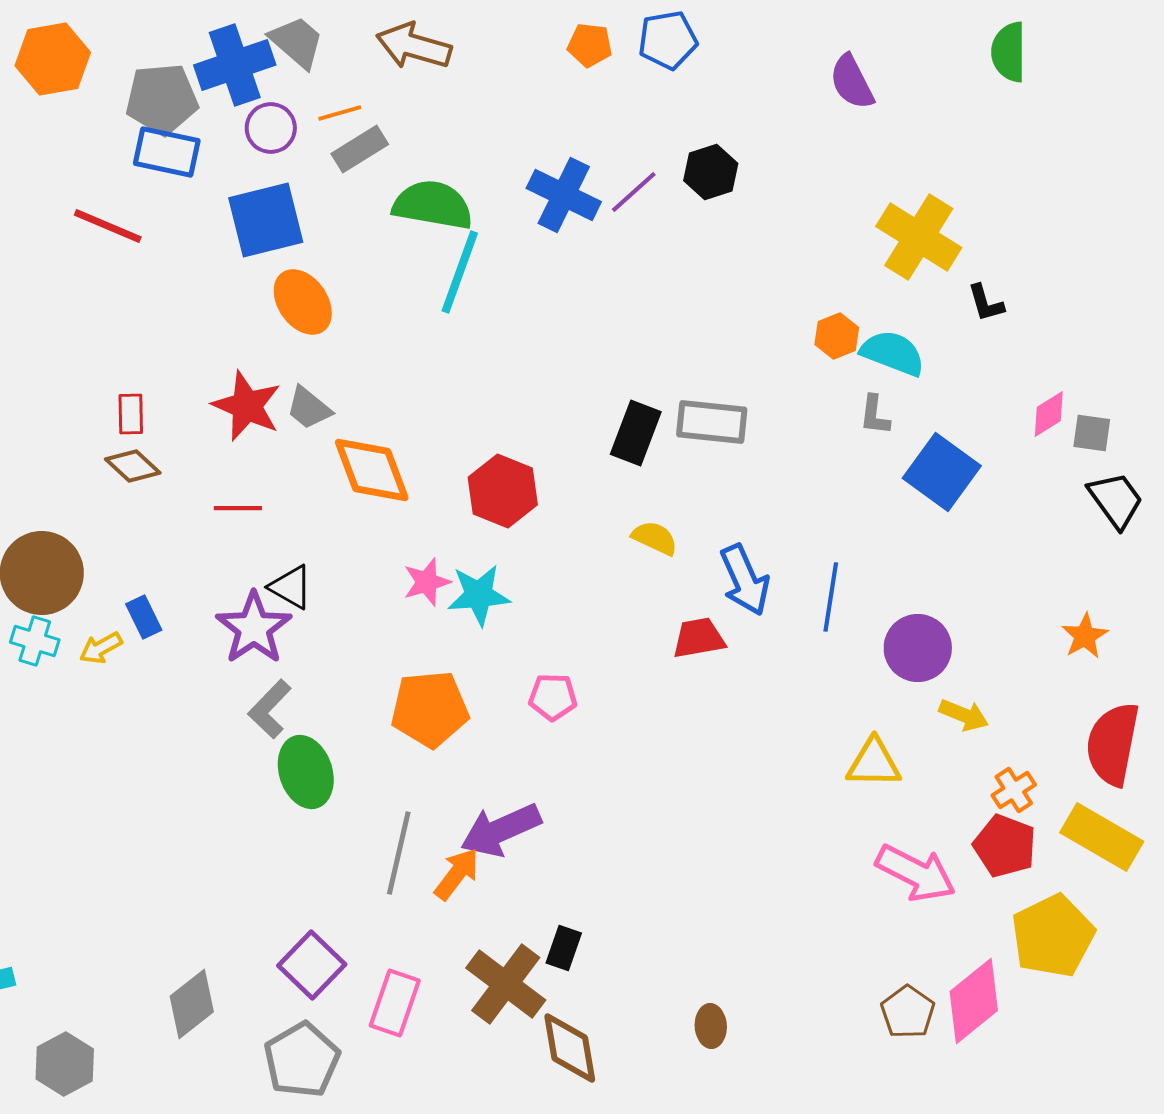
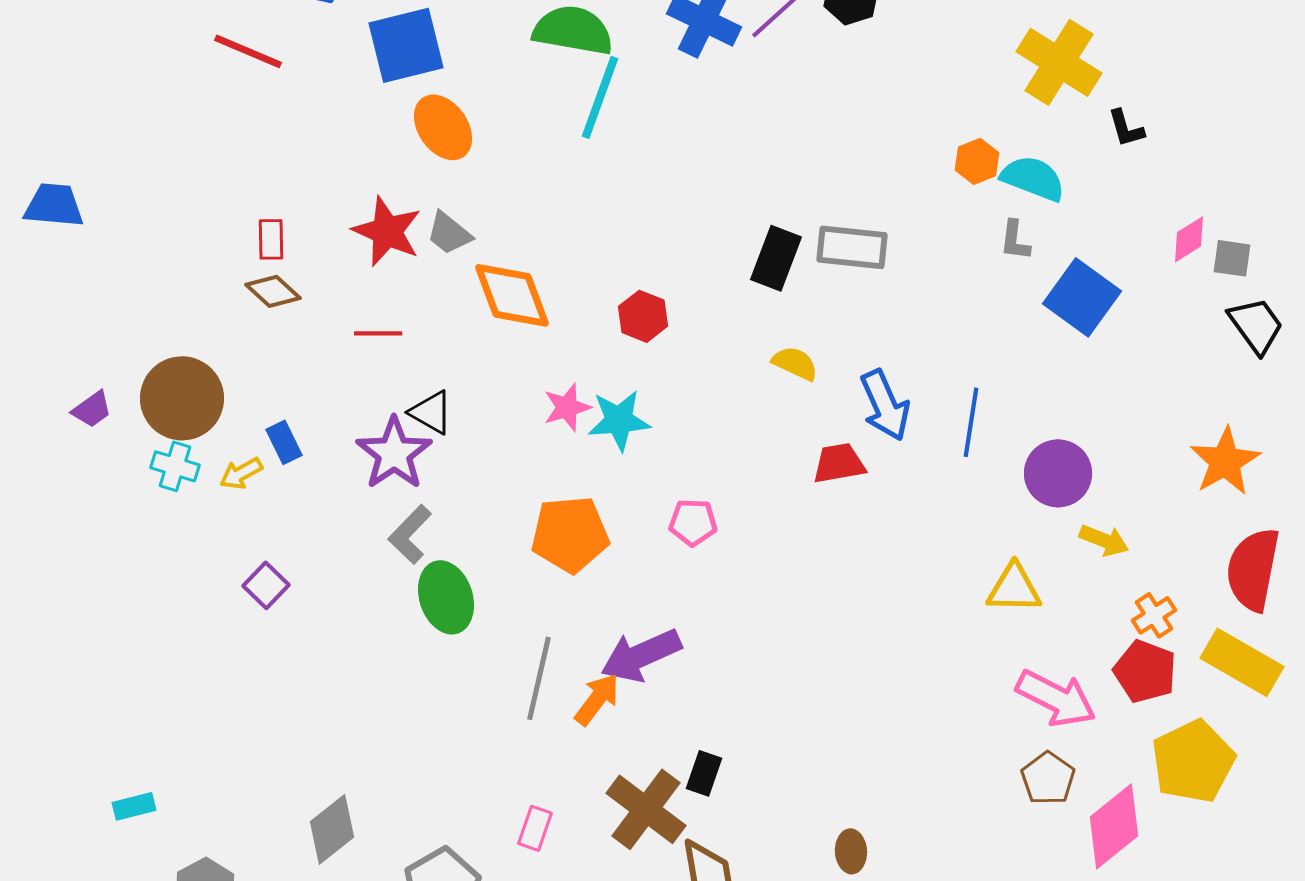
red hexagon: (503, 491) -> (643, 316), size x0.7
orange star: (1085, 636) -> (1225, 461), size x1.5
purple square: (312, 965) -> (266, 585), moved, size x0.7
pink rectangle: (395, 1003) -> (535, 828), size x0.7
brown pentagon: (908, 1012) -> (1048, 778), moved

